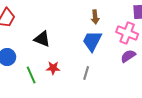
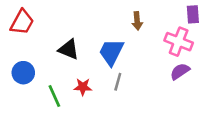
blue trapezoid: (92, 41) -> (111, 52), moved
gray line: (86, 73) -> (118, 82), moved

